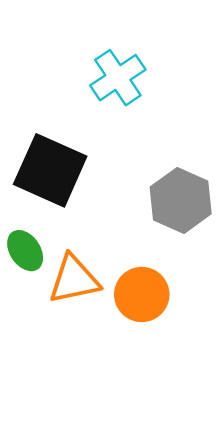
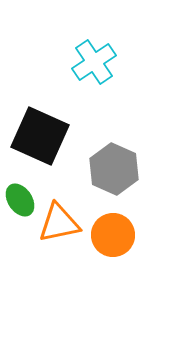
gray hexagon: (181, 200) -> (114, 169), moved

